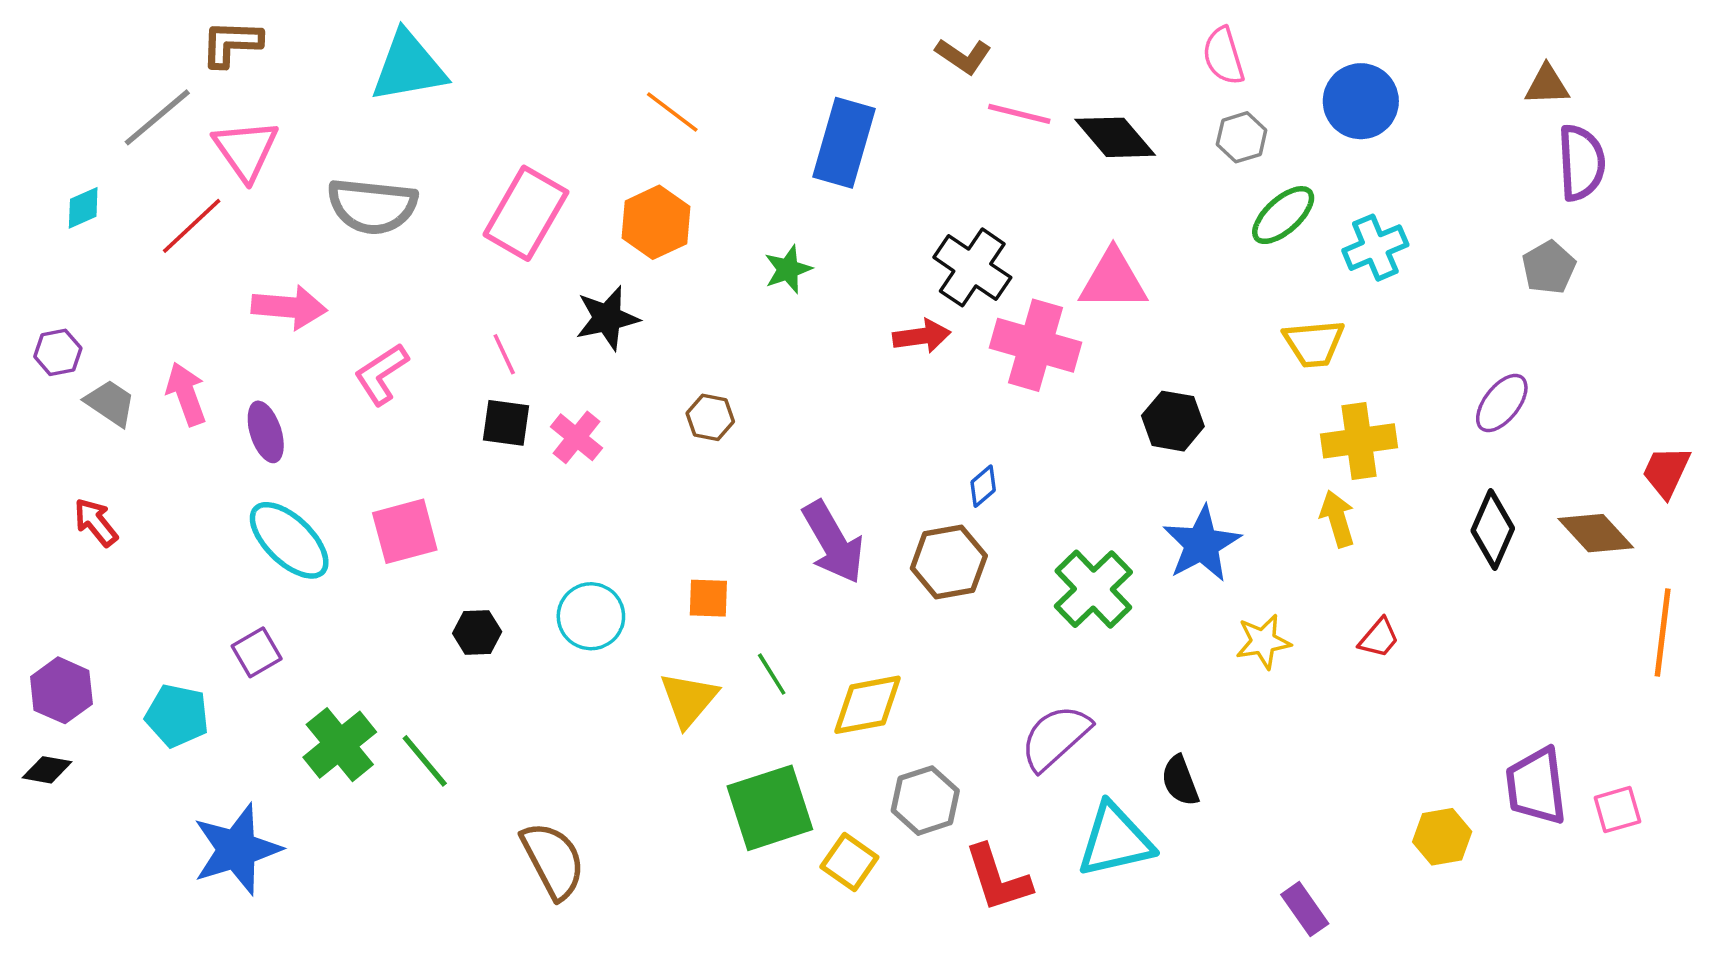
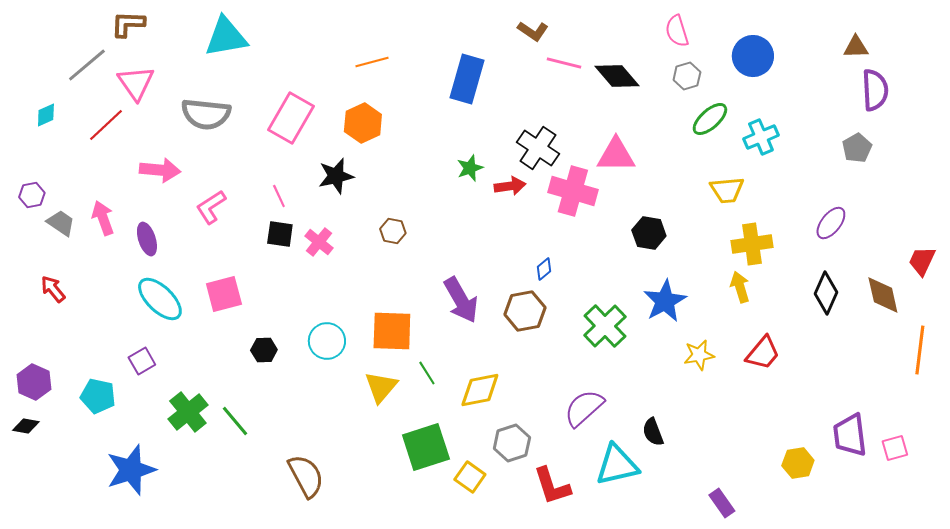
orange line: (672, 112) -> (372, 62), turned -52
green star: (788, 269) -> (470, 168), moved
brown diamond: (1596, 533) -> (883, 295), turned 30
orange square: (708, 598) -> (392, 331), size x1.8
red trapezoid: (1379, 638) -> (763, 353), size x1.5

